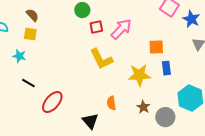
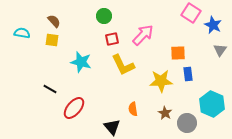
red square: (96, 27) -> (112, 39), moved
cyan star: (19, 56) -> (81, 62), moved, size x1.5

